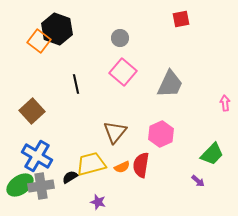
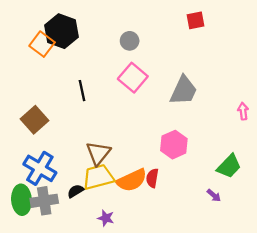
brown triangle: (115, 132) -> (98, 153), moved
red semicircle: (141, 165) -> (152, 178), size x0.7
orange semicircle: (122, 167) -> (132, 180), size x1.8
green ellipse: (20, 185) -> (22, 200), turned -60

